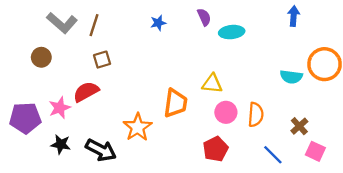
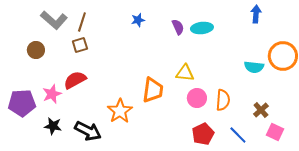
purple semicircle: (204, 17) -> (178, 27), moved
brown square: (102, 60) -> (80, 45), moved
red pentagon: (216, 149) -> (203, 134), moved

